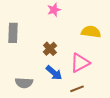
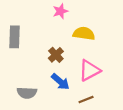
yellow semicircle: (91, 32) -> (84, 34), moved

